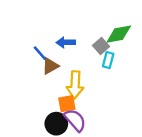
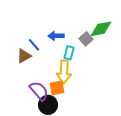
cyan rectangle: (108, 60) -> (69, 53), moved
brown triangle: (50, 66) -> (24, 56), moved
purple semicircle: (75, 120) -> (39, 91), moved

